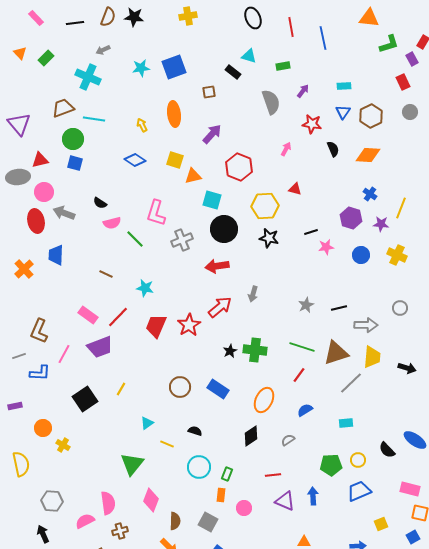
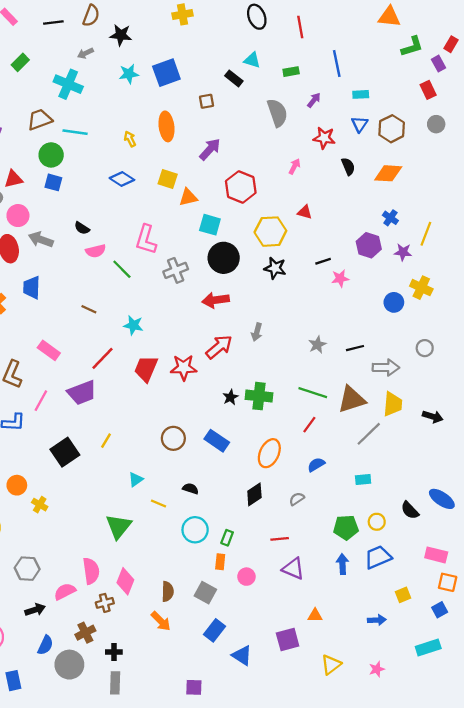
black star: (134, 17) -> (121, 35), moved
blue line: (323, 38) -> (337, 64), moved
blue circle: (361, 255) -> (394, 302), moved
pink rectangle: (88, 315) -> (49, 350), moved
red star: (189, 325) -> (184, 368), turned 30
blue arrow: (313, 496) -> (342, 564), moved
pink diamond: (151, 500) -> (125, 581), moved
black arrow: (43, 534) -> (35, 610), moved, turned 96

